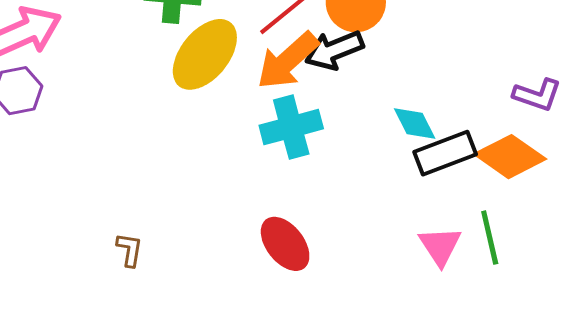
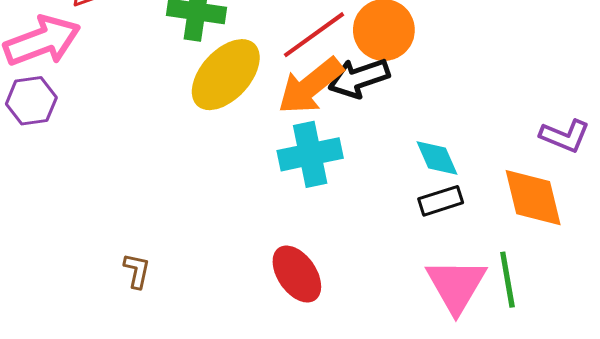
black rectangle: (445, 153) -> (441, 201), moved, size x0.7
orange diamond: (510, 157) -> (533, 198), turned 38
pink triangle: (440, 246) -> (456, 285), size x1.4

